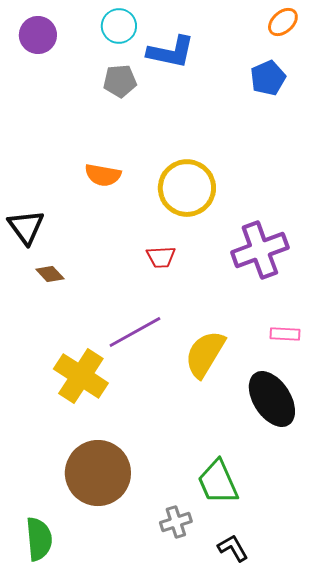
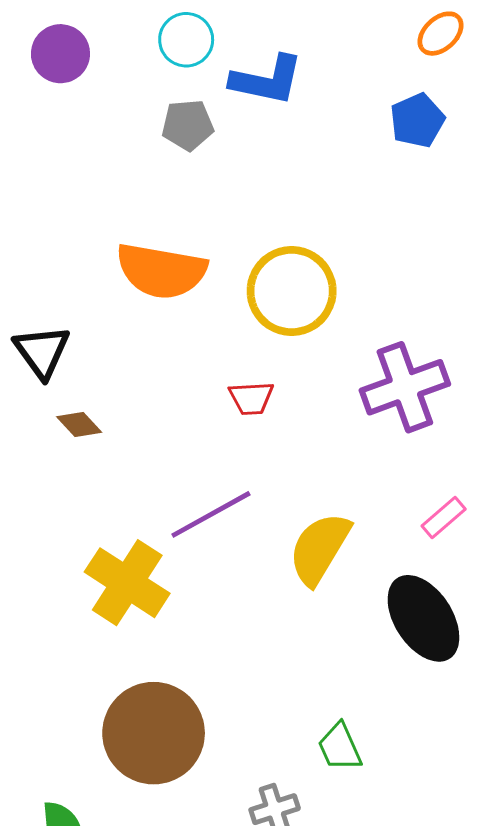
orange semicircle: (103, 175) -> (161, 271), size x1.6
pink rectangle: (285, 334) -> (444, 518), turned -44
green trapezoid: (218, 482) -> (340, 747), size x0.7

